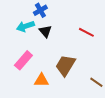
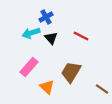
red line: (86, 32) -> (81, 36), moved
orange triangle: (41, 80) -> (47, 87), turned 42

